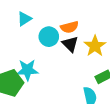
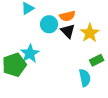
cyan star: (27, 70) -> (30, 53), turned -30

